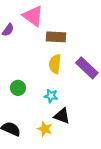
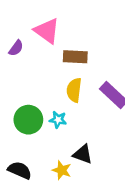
green circle: (18, 88) -> (28, 120), size x1.5
cyan star: (51, 96) -> (58, 120), moved

